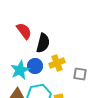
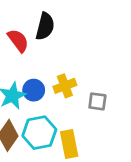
black semicircle: (43, 43) -> (45, 26), moved

